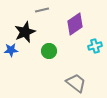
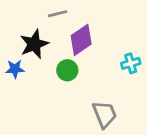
purple diamond: (75, 24) -> (81, 40), moved
gray trapezoid: (76, 83) -> (105, 114), turned 30

